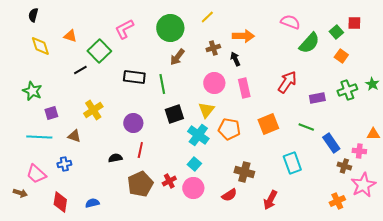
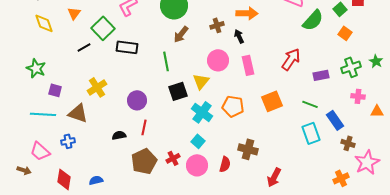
orange triangle: (70, 36) -> (74, 13), turned 48
black rectangle: (134, 77) -> (127, 47), moved
yellow triangle: (206, 110) -> (201, 81), moved
purple square: (51, 113) -> (55, 90), turned 32
brown triangle: (74, 136) -> (78, 113), size x1.5
pink cross: (359, 151) -> (358, 96), moved
cyan rectangle: (292, 163) -> (311, 133), moved
red semicircle: (229, 195) -> (225, 164), moved, turned -42

